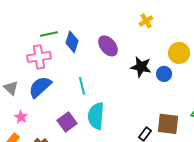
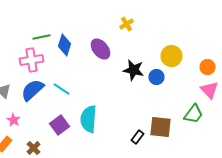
yellow cross: (146, 21) -> (126, 24), moved
cyan line: (82, 86) -> (62, 89), moved, turned -42

